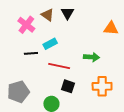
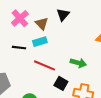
brown triangle: (48, 15) -> (42, 24), moved
black square: (68, 86) -> (61, 83), moved

